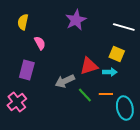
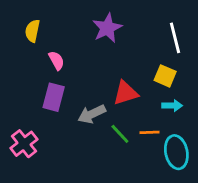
white line: (124, 27) -> (175, 38), turned 60
purple rectangle: (27, 70) -> (54, 97), moved
cyan arrow: (110, 72) -> (172, 106), moved

